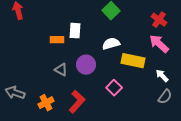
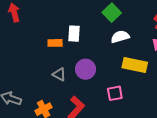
white semicircle: (111, 44) -> (120, 37), moved
pink square: (114, 88) -> (115, 93), turned 35

